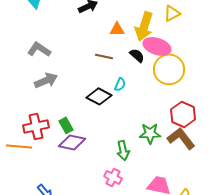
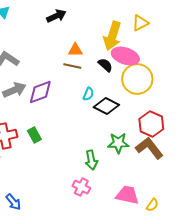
orange triangle: (117, 29) -> (75, 50), moved
black diamond: (99, 96) -> (106, 106), moved
purple diamond: (72, 142) -> (40, 92), moved, turned -32

